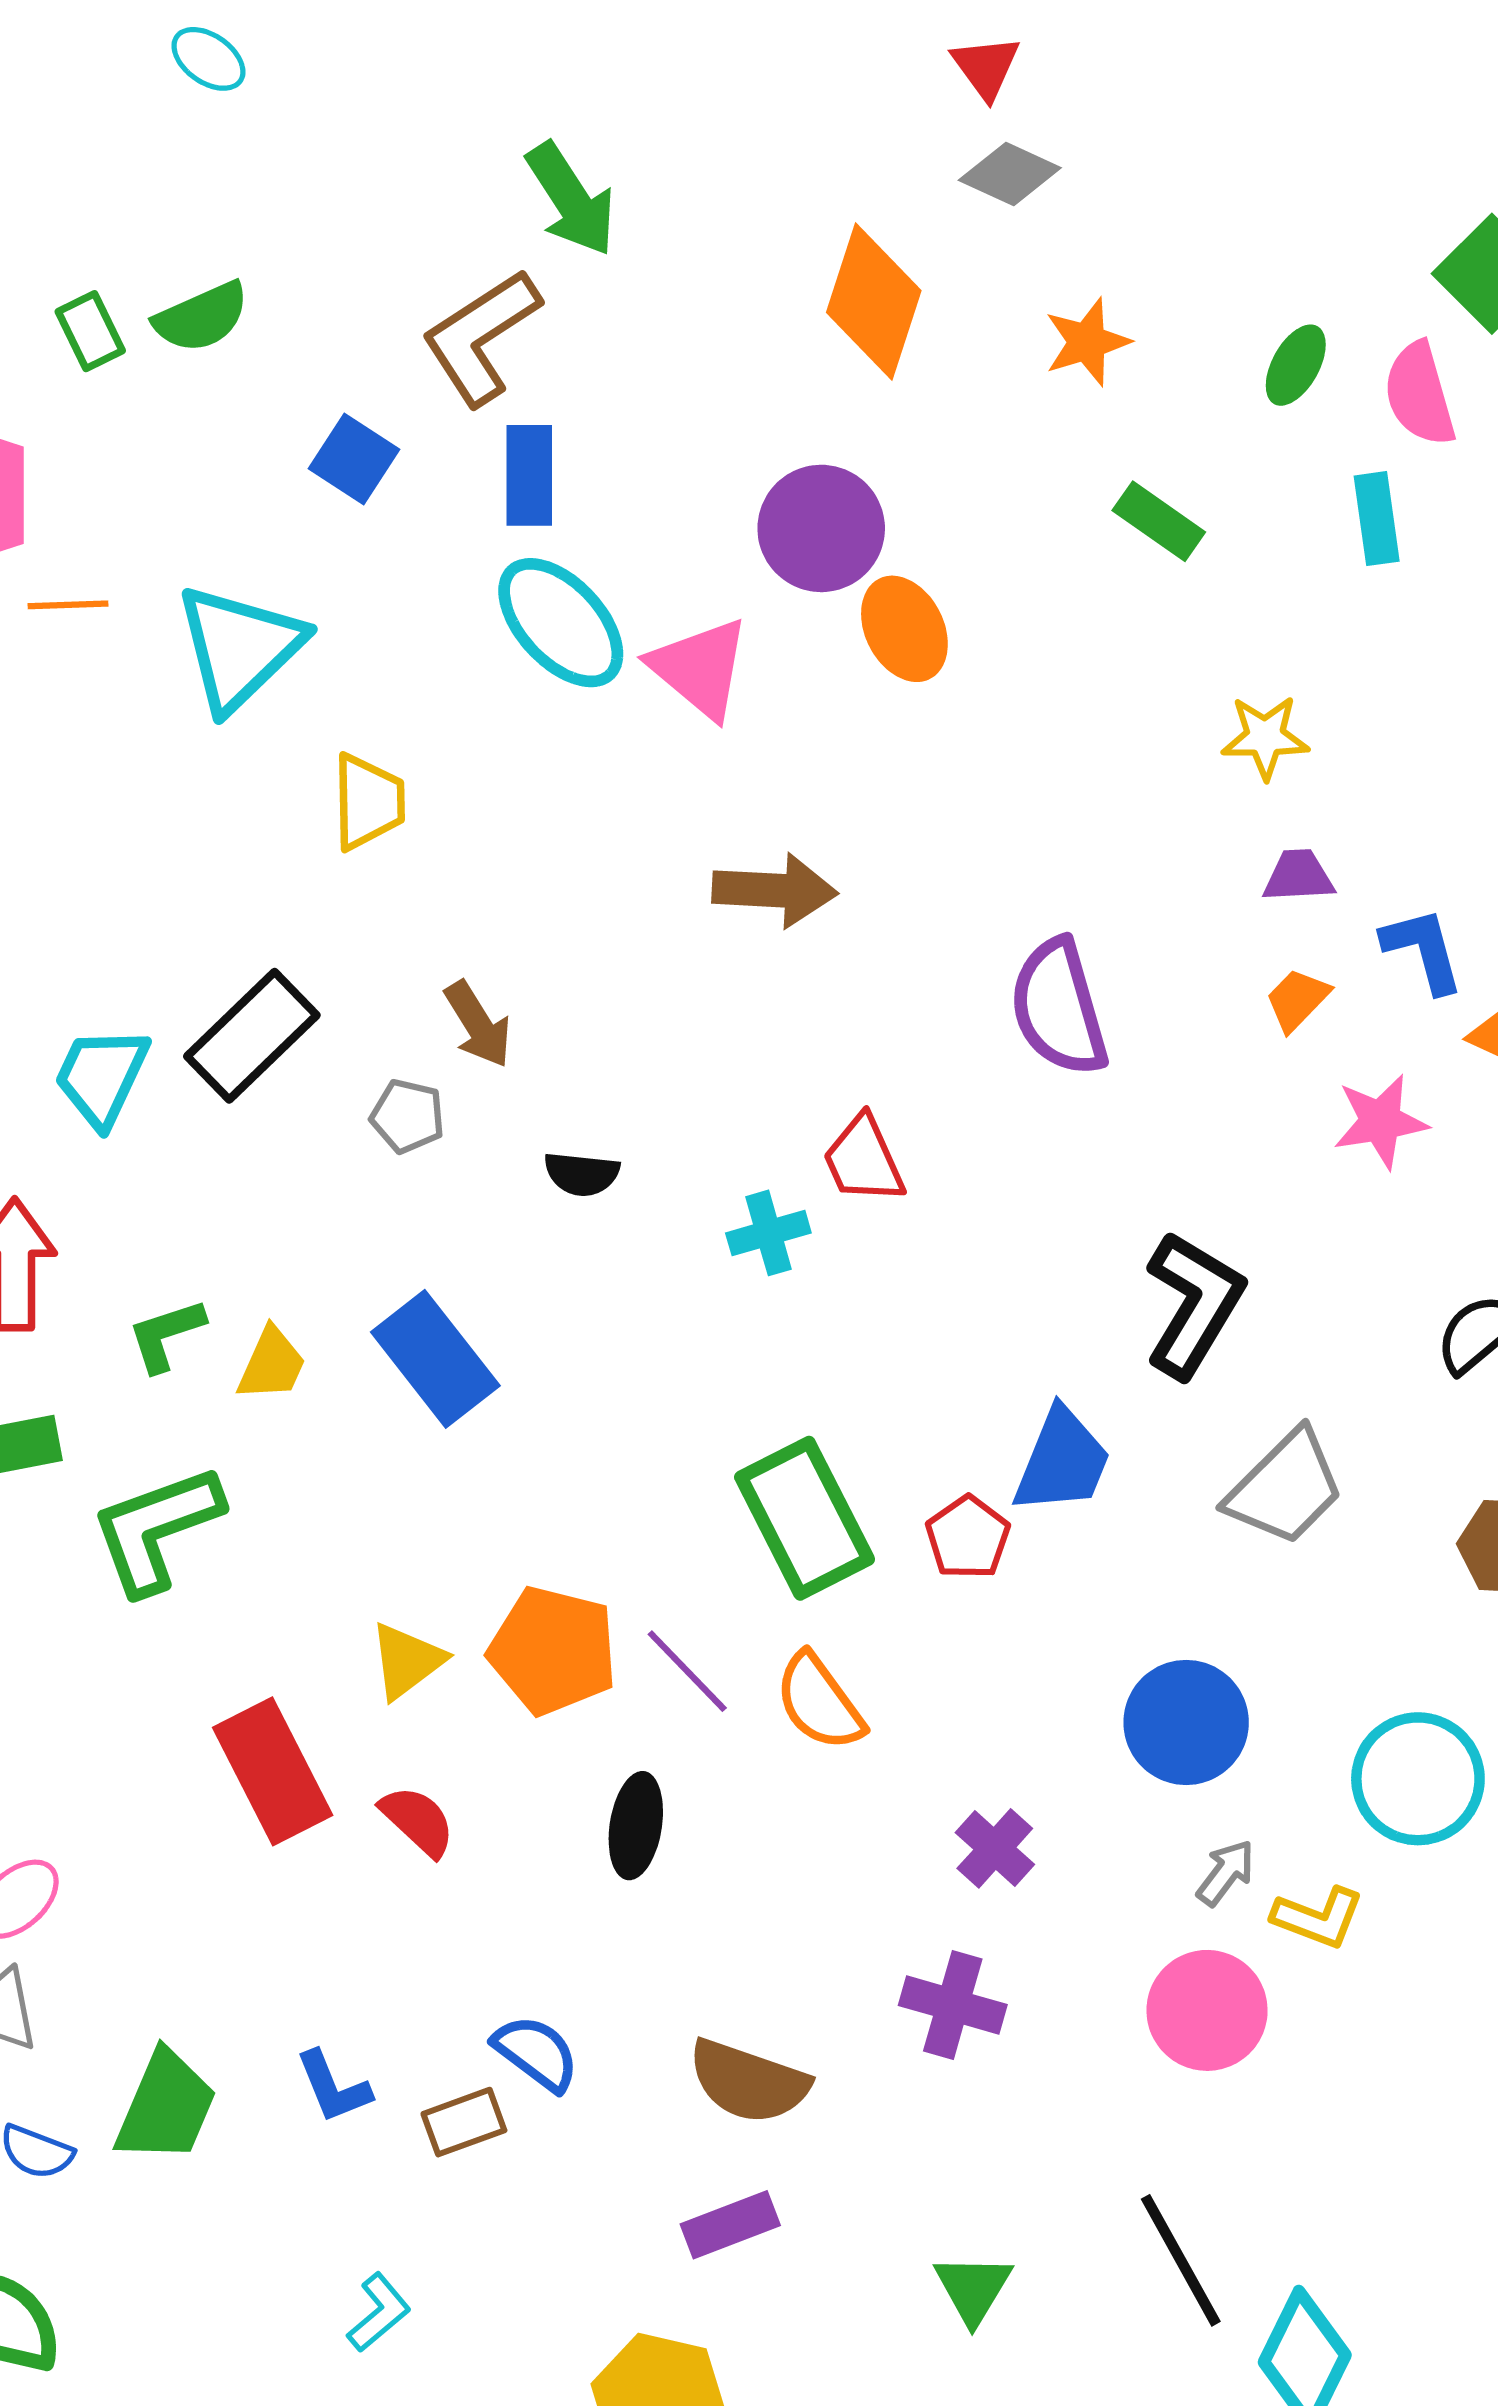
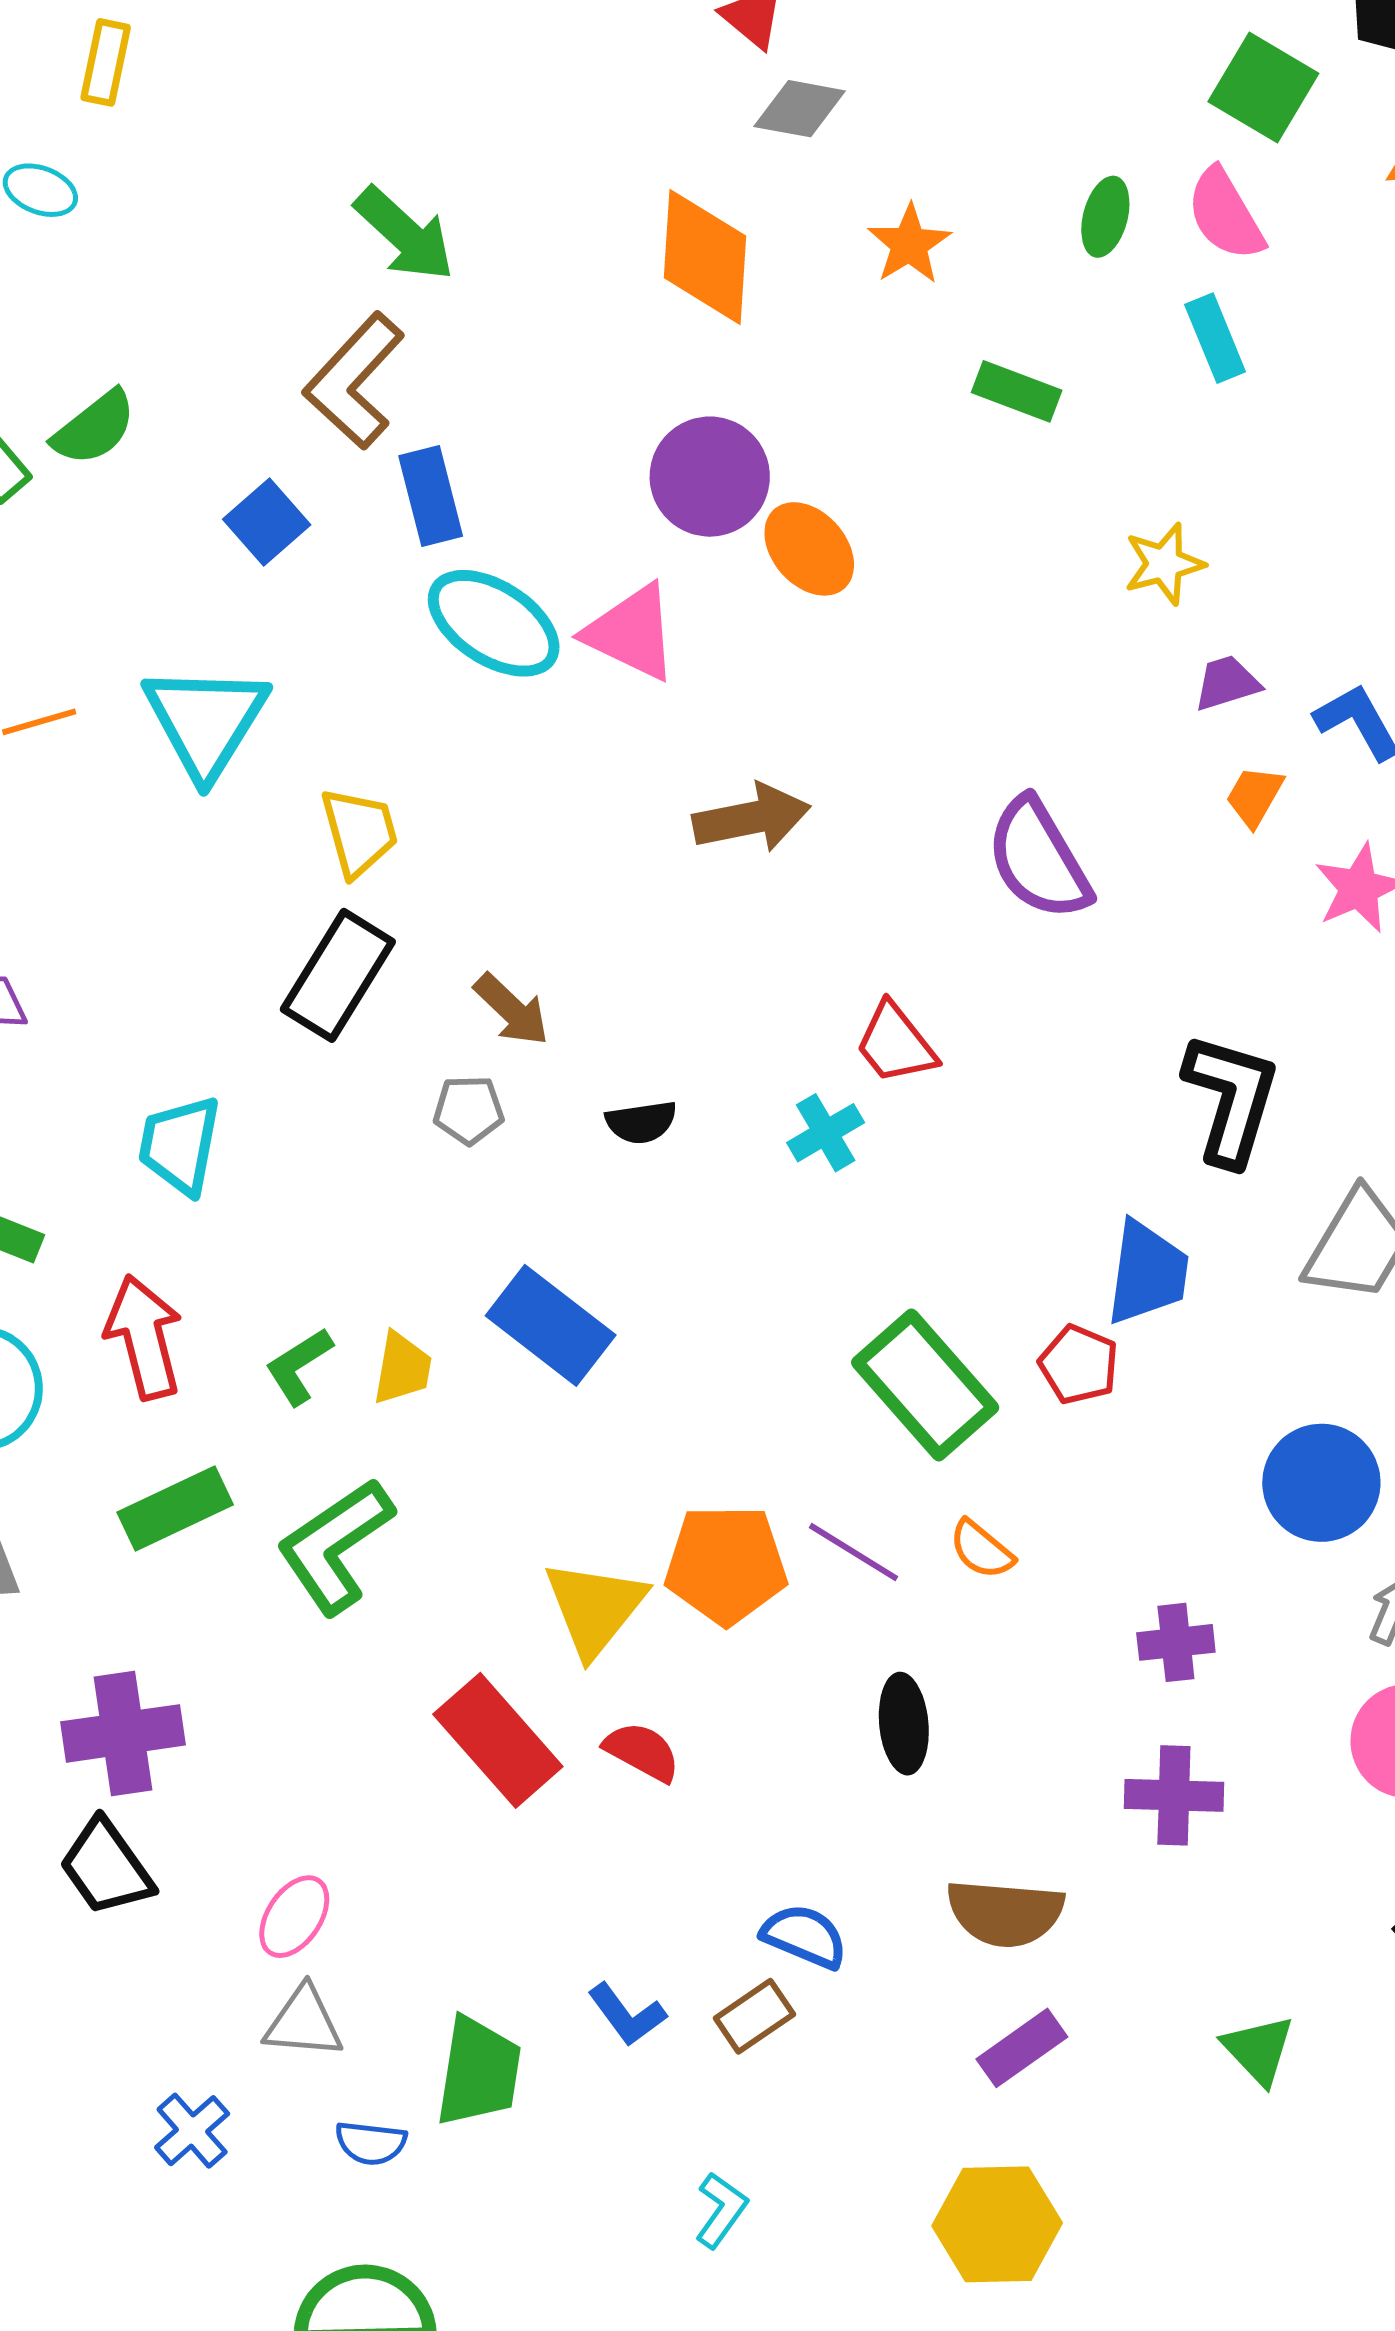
blue square: (354, 459) -> (267, 522), turned 30
black rectangle: (252, 1036) -> (338, 975), moved
yellow triangle: (407, 1661) -> (595, 1608), size x1.4
orange semicircle: (819, 1702) -> (981, 1550), size x0.7
black ellipse: (636, 1826) -> (904, 1724), moved
purple cross: (995, 1848) -> (1176, 1642), turned -34

